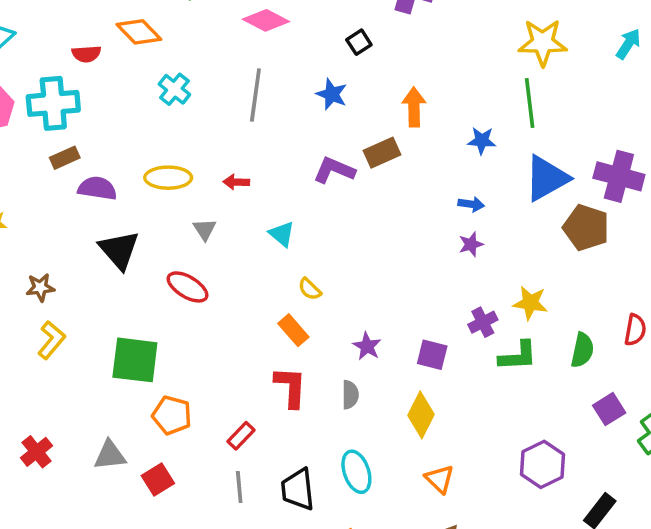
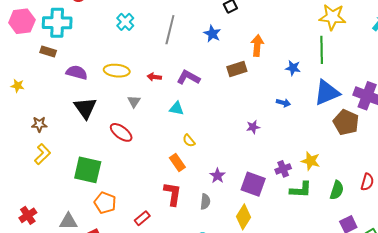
brown rectangle: (65, 158) -> (48, 51), moved, turned 35
purple L-shape: (334, 170) -> (188, 77), moved
cyan triangle: (282, 234) -> (177, 108), turned -35
purple star: (471, 244) -> (253, 127), moved
purple square: (432, 355) -> (253, 184), size x1.4

